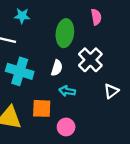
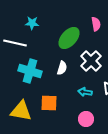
green ellipse: (65, 33) -> (69, 38), turned 35
cyan arrow: (67, 91) -> (85, 92), moved
pink circle: (66, 127) -> (86, 119), moved

